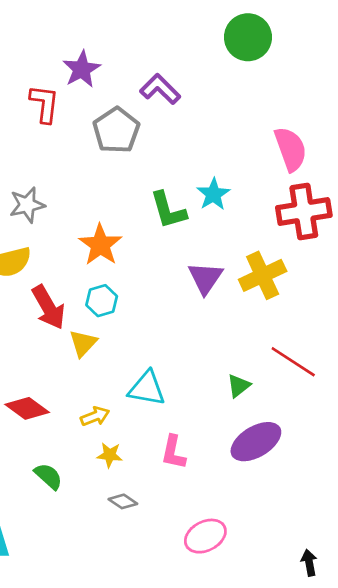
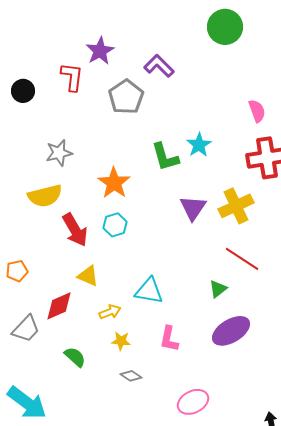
pink semicircle: (291, 149) -> (257, 111), size x0.7
yellow triangle: (83, 343) -> (88, 276), moved, turned -50
red line: (293, 362) -> (242, 259), moved
red diamond: (27, 408) -> (59, 306), turned -60

